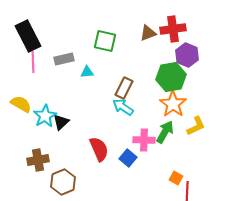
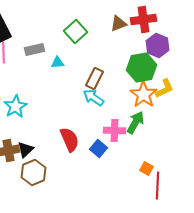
green square: (105, 41) -> (76, 32), turned 35
black triangle: (61, 122) -> (26, 150), moved
yellow L-shape: (196, 126) -> (164, 88), moved

